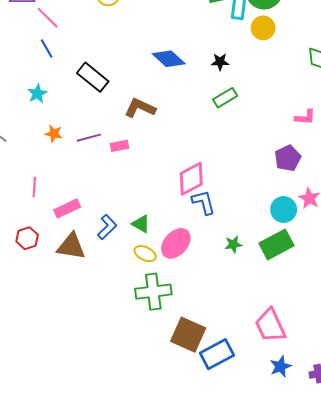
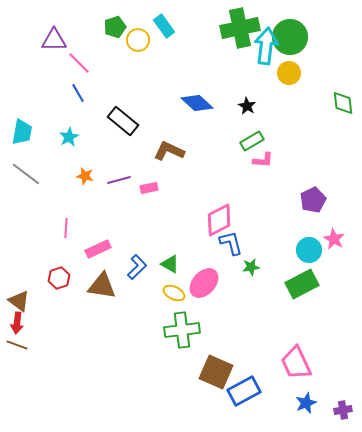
black star: (220, 62) -> (247, 106), turned 30
pink L-shape: (305, 117) -> (263, 160), moved
green star: (233, 244) -> (251, 267), moved

